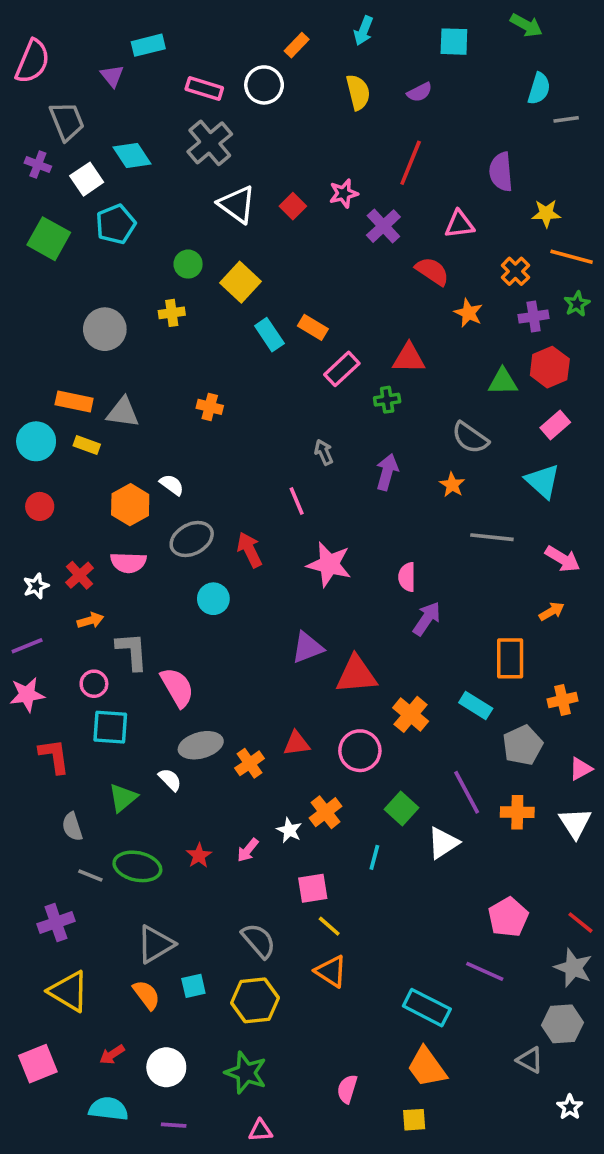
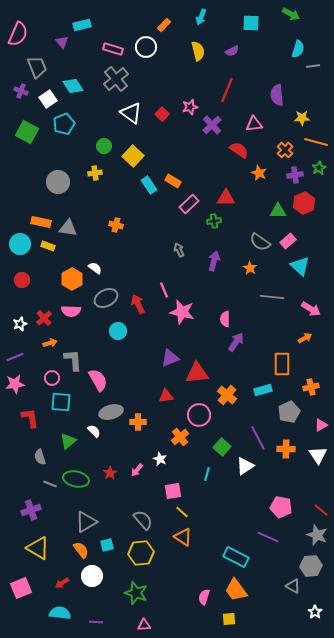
pink rectangle: (555, 425) -> (288, 241), moved
pink line: (297, 501) -> (164, 290), moved
cyan rectangle: (476, 705) -> (263, 390), turned -48
red triangle: (297, 743) -> (166, 396), moved
orange cross: (250, 763) -> (138, 422), turned 35
orange cross: (326, 812) -> (180, 437), moved
pink pentagon: (508, 917) -> (281, 507), turned -30
white circle: (166, 1067) -> (92, 576), moved
pink semicircle: (347, 1089) -> (204, 597), moved

